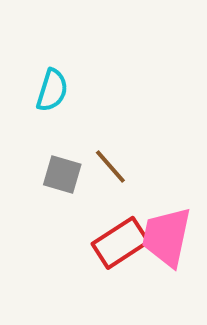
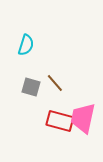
red rectangle: (120, 243) -> (60, 121), turned 48

